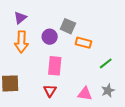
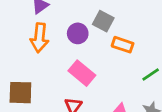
pink rectangle: (55, 66) -> (82, 73), turned -60

